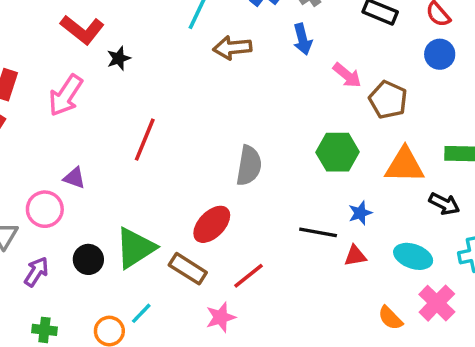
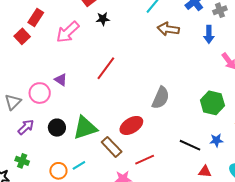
red triangle: (355, 256) -> (205, 172), moved

